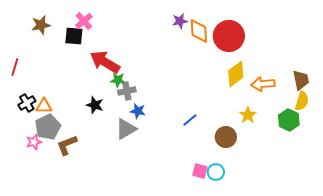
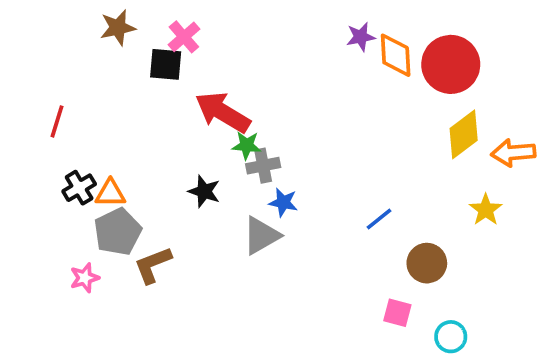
brown star: (41, 25) -> (118, 28), moved
brown circle: (226, 137) -> (427, 263), moved
pink star: (34, 142) -> (85, 278), moved
cyan circle: (216, 172) -> (451, 337), moved

